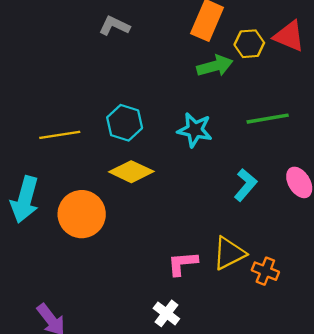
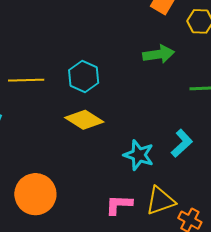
green arrow: (215, 66) -> (159, 54), moved
cyan star: (195, 130) -> (139, 155), moved
orange circle: (82, 214) -> (35, 194), moved

